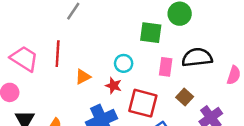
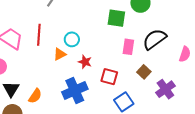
black semicircle: (197, 57) -> (155, 39), turned -30
cyan circle: (124, 63) -> (72, 39), moved
red square: (143, 103) -> (109, 77), size x0.7

